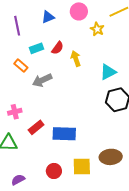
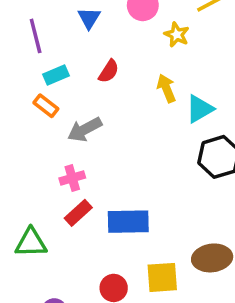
blue triangle: (48, 17) -> (89, 18), turned -32
cyan rectangle: (37, 48) -> (56, 75), moved
yellow arrow: (76, 59) -> (166, 88), moved
pink cross: (15, 112) -> (72, 178), moved

